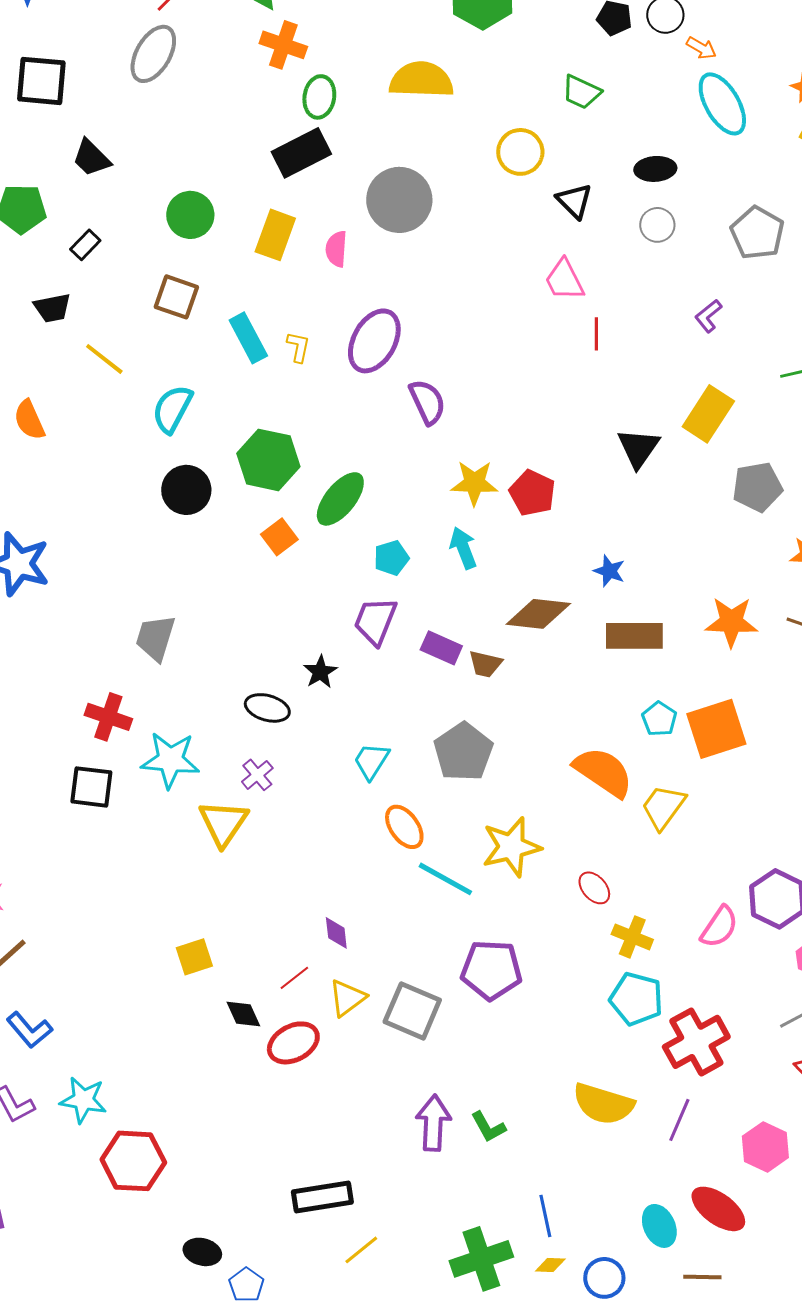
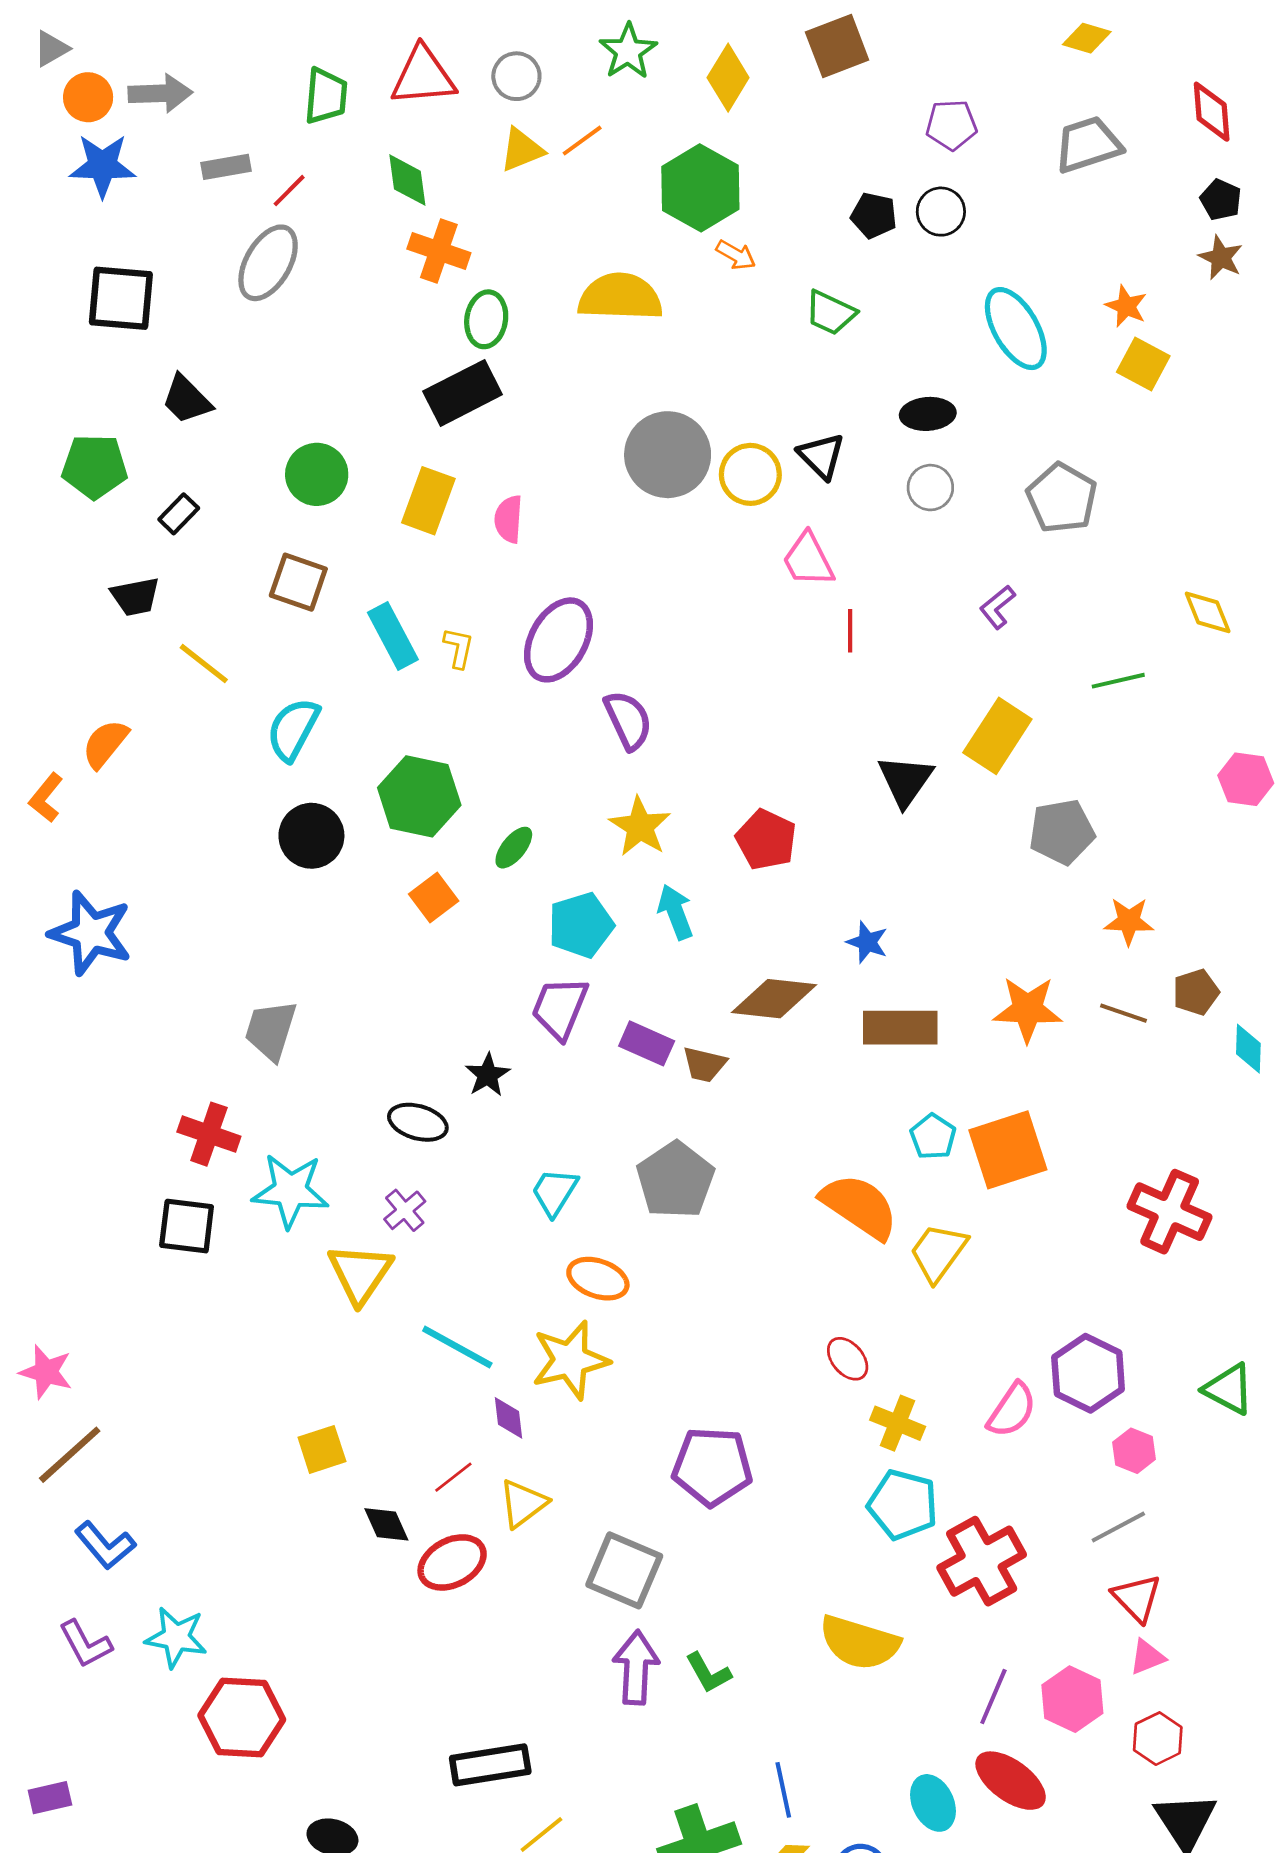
orange arrow: (701, 48) -> (736, 255), moved
yellow circle: (520, 152) -> (750, 474), moved
gray circle: (399, 200) -> (668, 455), moved
orange semicircle: (29, 420) -> (105, 744), turned 63
yellow star: (474, 483) -> (640, 827), moved, turned 30
green ellipse: (340, 499) -> (514, 848), size x0.6
cyan pentagon: (391, 558) -> (581, 925), size x1.4
orange ellipse: (404, 827) -> (598, 1279), turned -36
yellow star: (511, 847) -> (570, 1360), moved
cyan line: (445, 879) -> (457, 1347), moved
gray square: (412, 1011) -> (624, 1570), moved
purple line: (679, 1120) -> (993, 1696), moved

